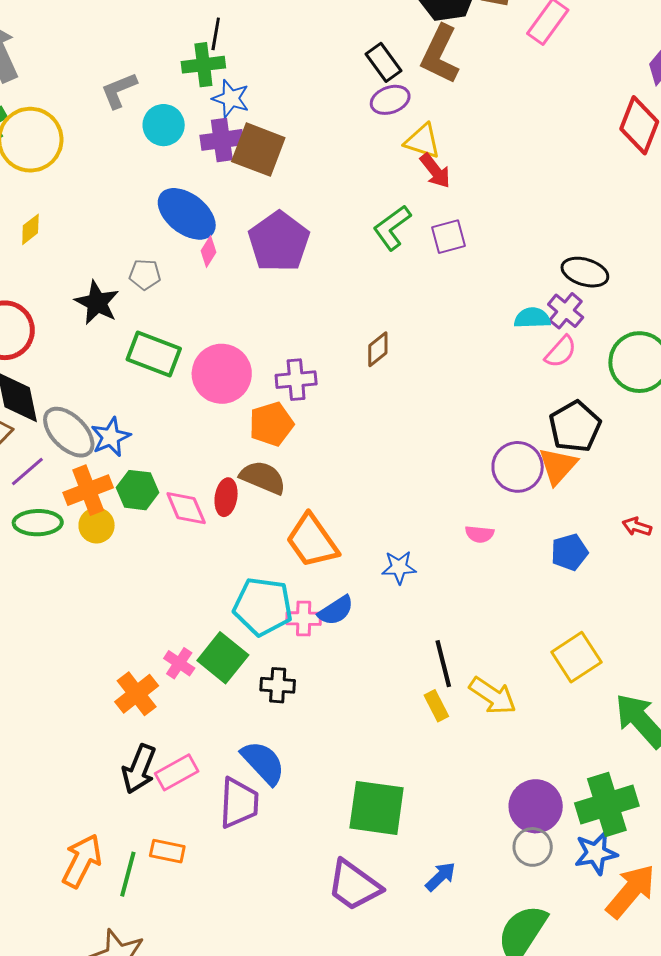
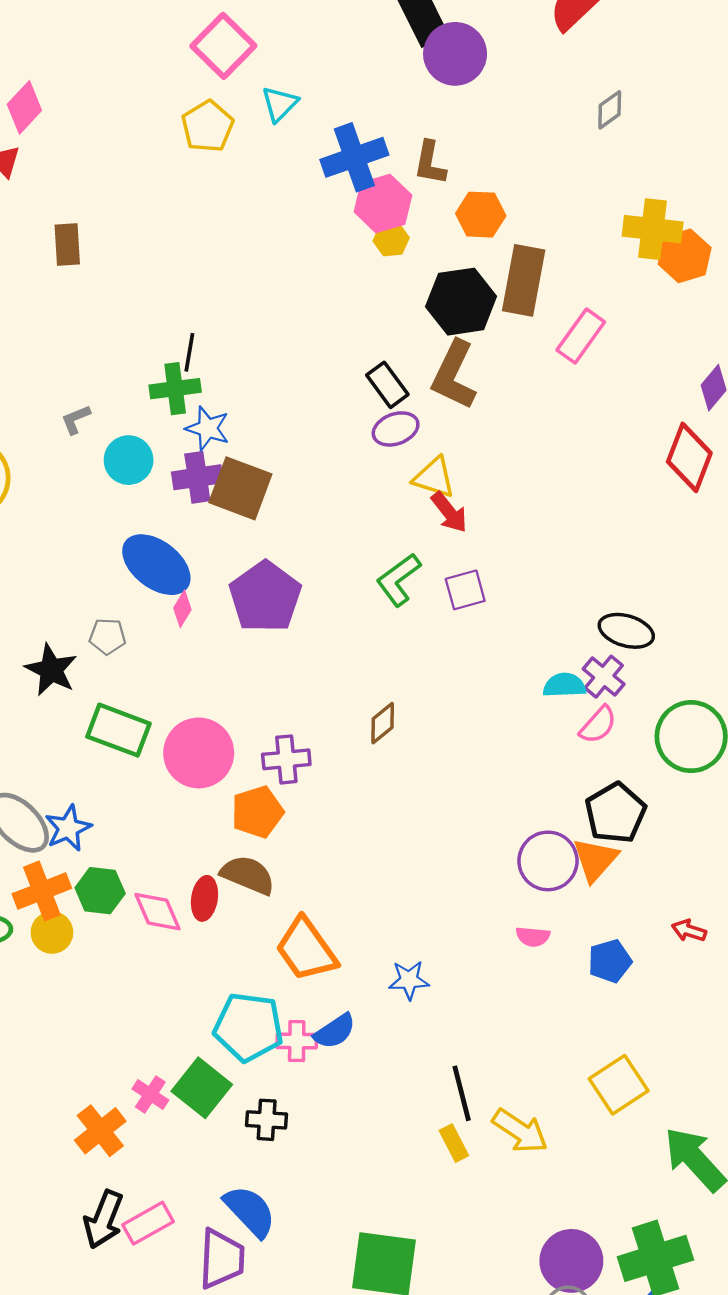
gray L-shape: (119, 90) -> (76, 419), size x0.7
pink semicircle: (480, 534) -> (533, 937), moved

